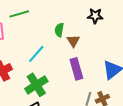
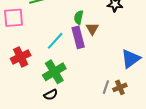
purple rectangle: (76, 69) -> (78, 37), moved

